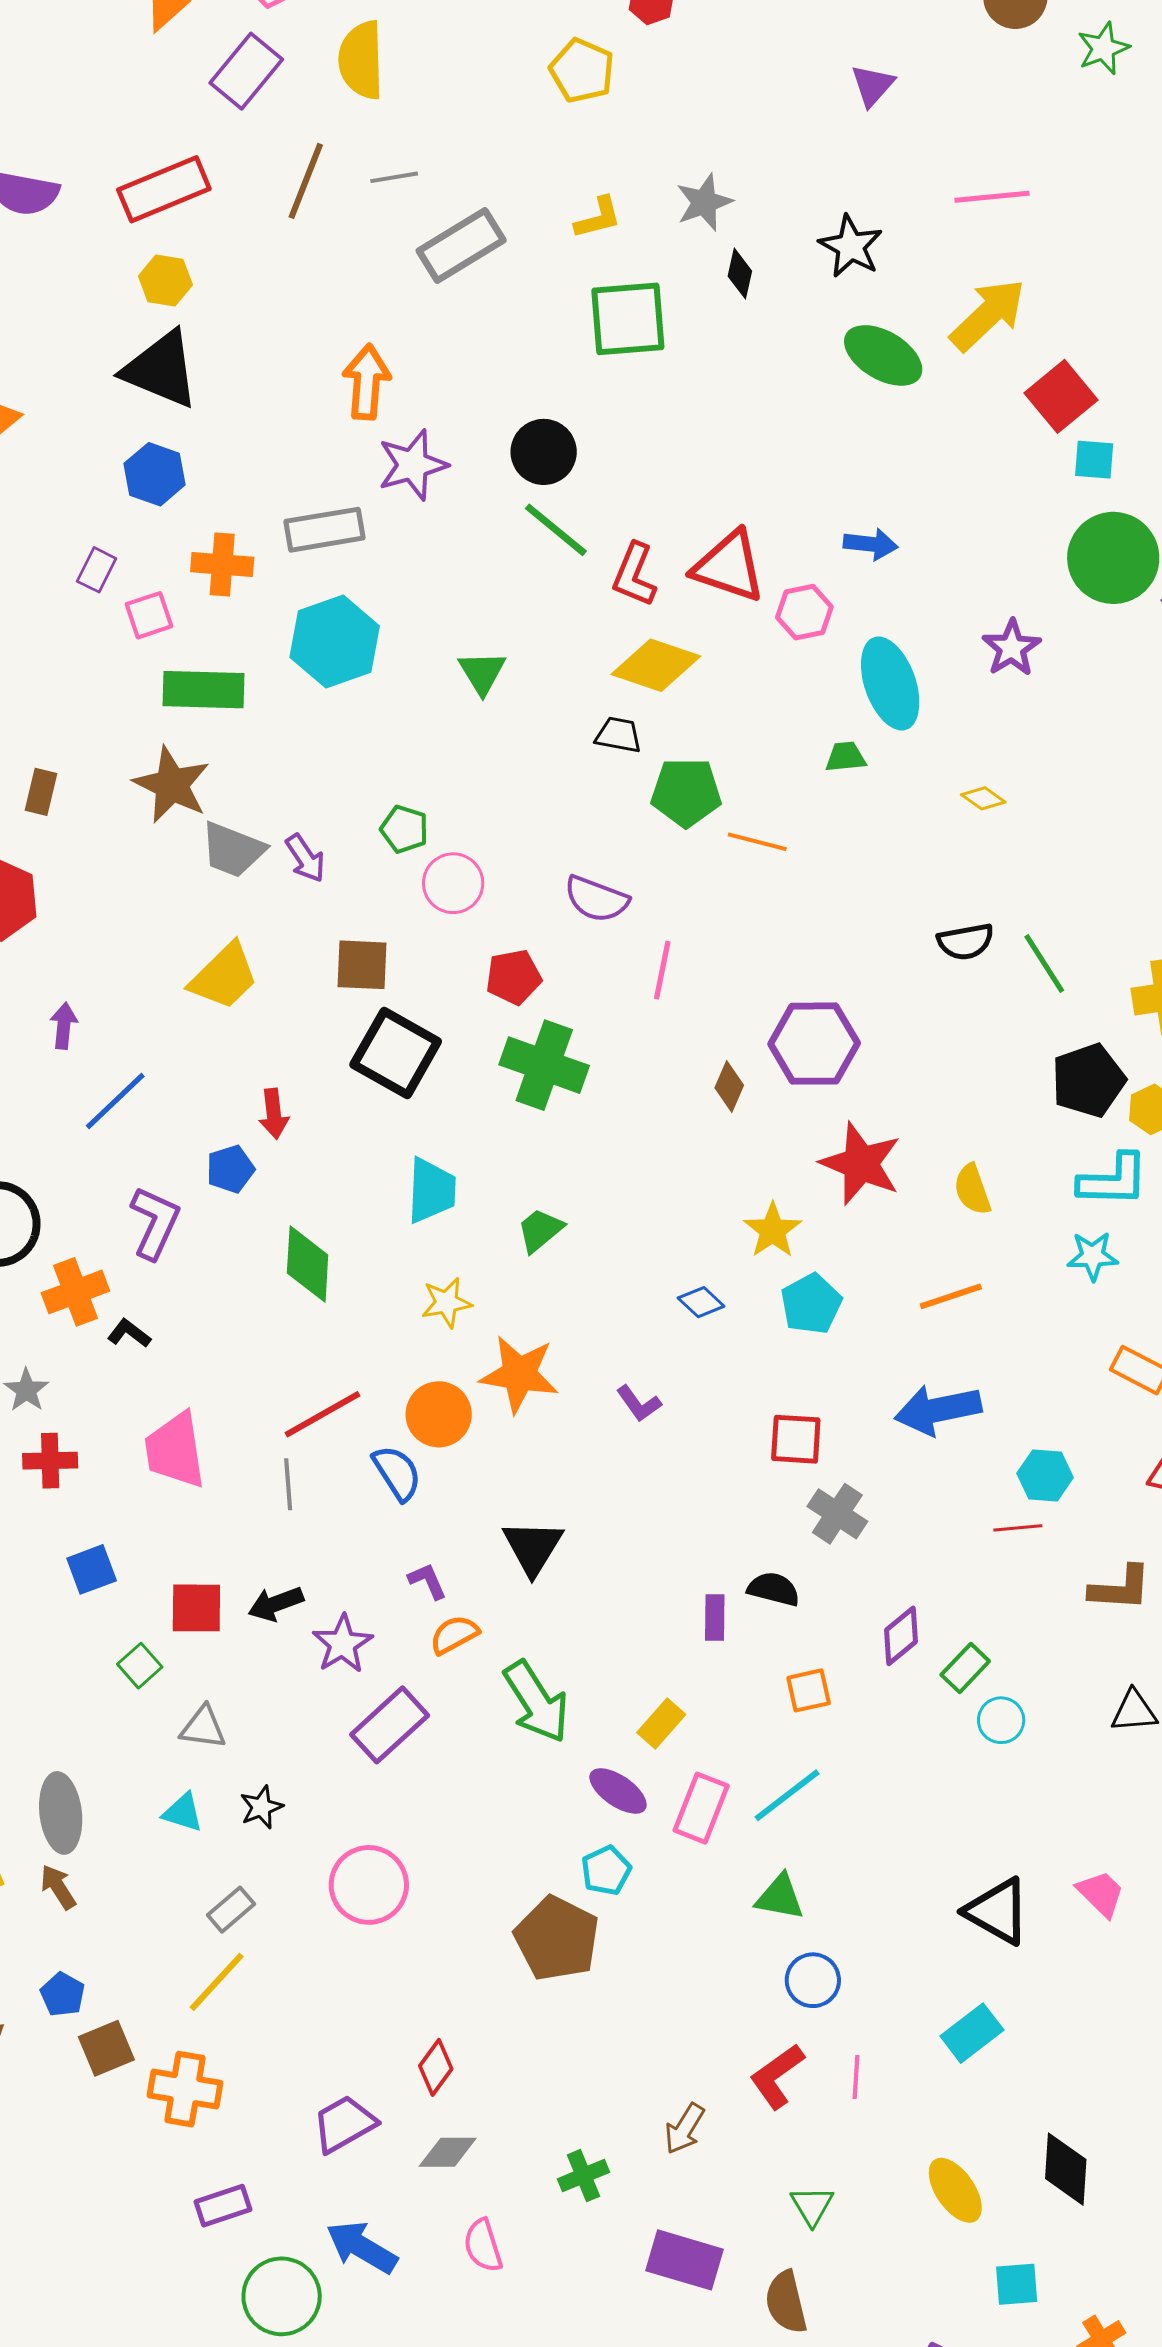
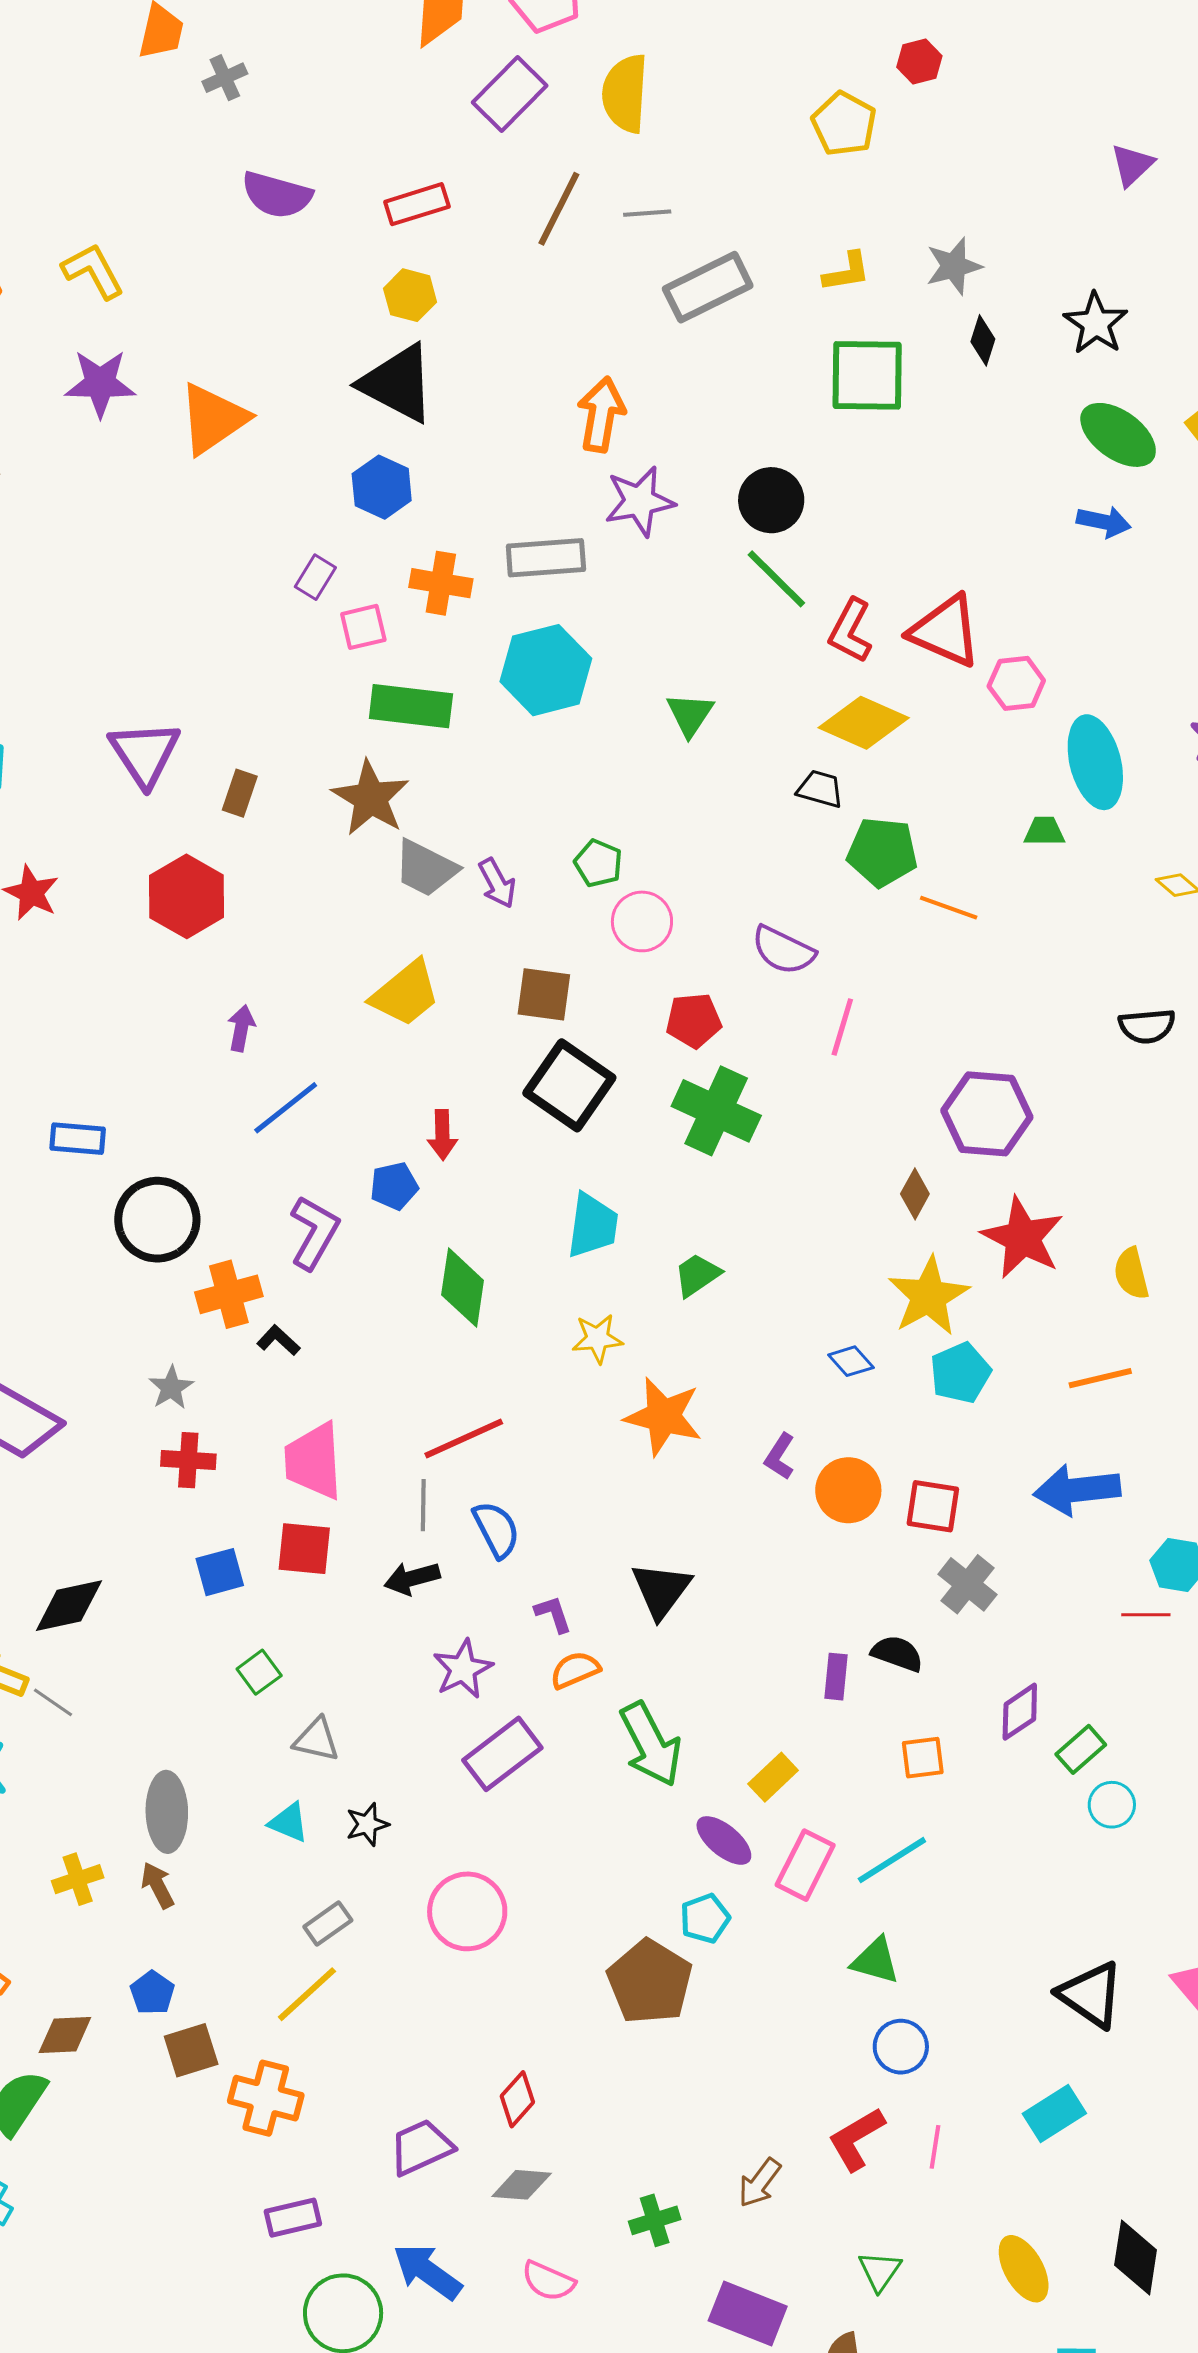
red rectangle: (164, 189) -> (417, 204), size x0.7
blue arrow: (871, 544) -> (1104, 522), moved
brown diamond: (729, 1086) -> (915, 1194), moved
yellow star: (773, 1230) -> (929, 1296), size x1.4
purple L-shape: (639, 1404) -> (780, 1456), turned 63
orange circle: (439, 1414) -> (848, 1490), moved
blue semicircle: (397, 1473) -> (496, 1529), moved
black arrow: (276, 1604) -> (412, 1578), moved
red square: (196, 1608) -> (304, 1549), moved
pink semicircle: (483, 2246) -> (548, 2281), turned -54

